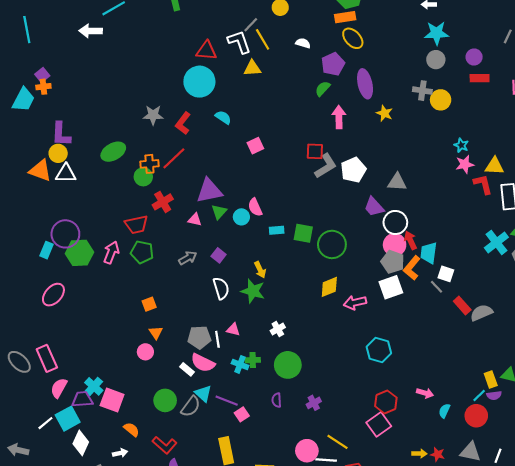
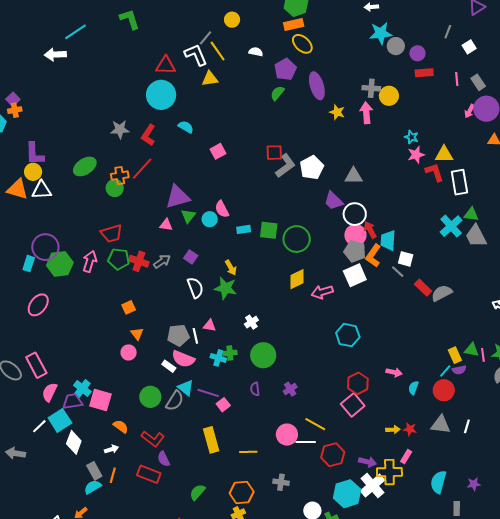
gray circle: (436, 60) -> (396, 46), moved
pink arrow: (339, 117) -> (366, 113), moved
red cross: (163, 202) -> (139, 261), moved, turned -36

